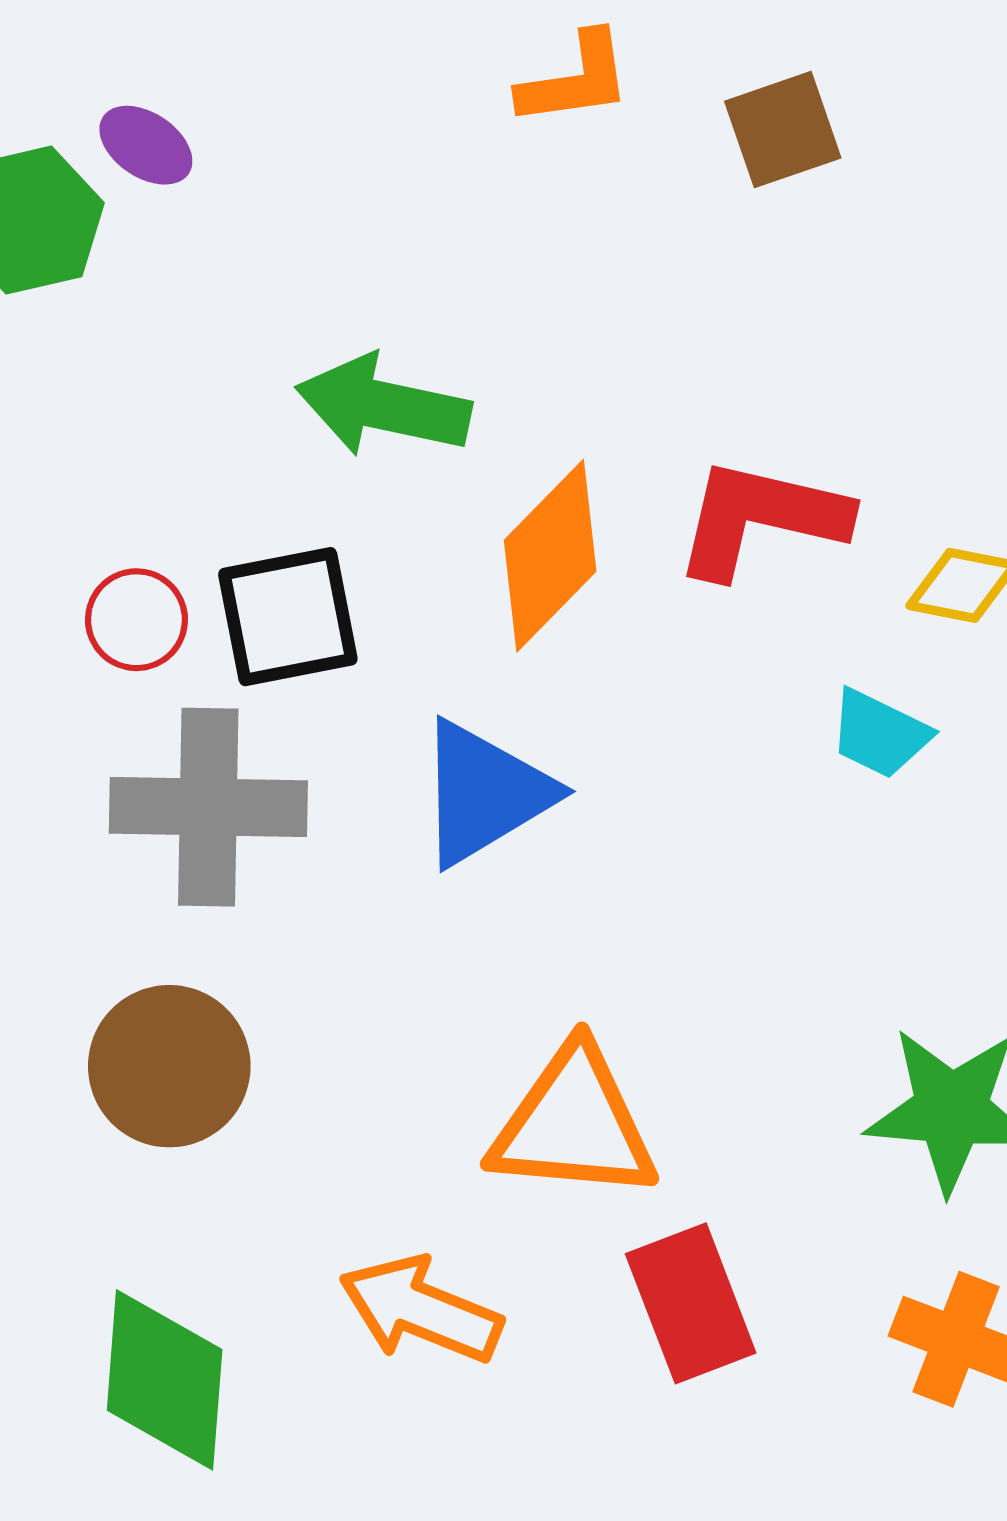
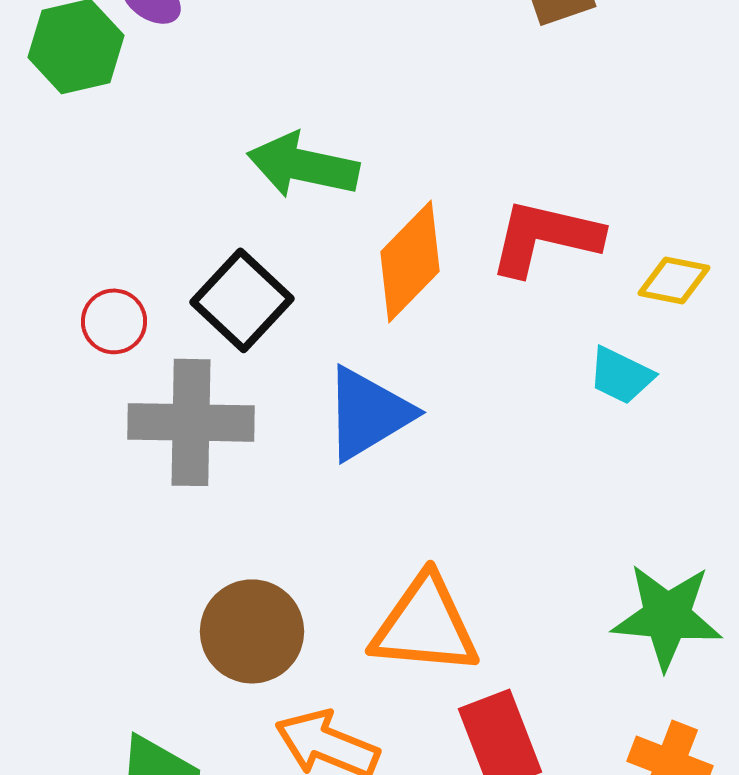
black square: (288, 617) -> (242, 300), turned -36
red circle: (136, 620) -> (114, 321), moved
brown circle: (169, 1066) -> (252, 631), moved

